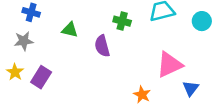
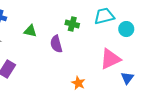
cyan circle: (202, 21) -> (126, 29), moved
orange star: (142, 95) -> (78, 83), moved

